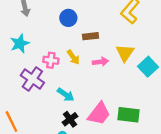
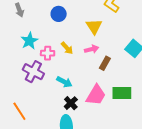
brown rectangle: (90, 36) -> (105, 63), moved, turned -48
cyan star: (20, 43) -> (29, 41), moved
yellow triangle: (125, 53) -> (94, 26), moved

